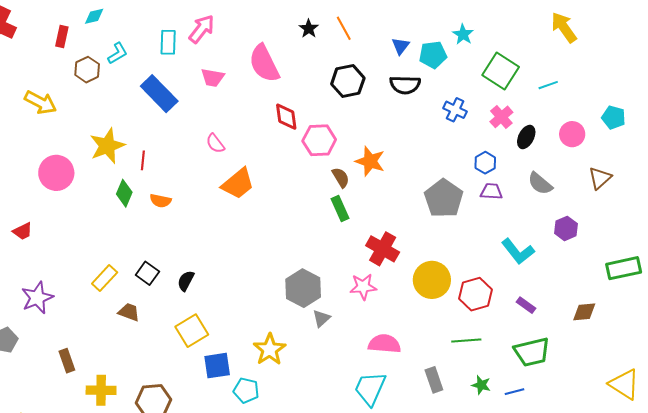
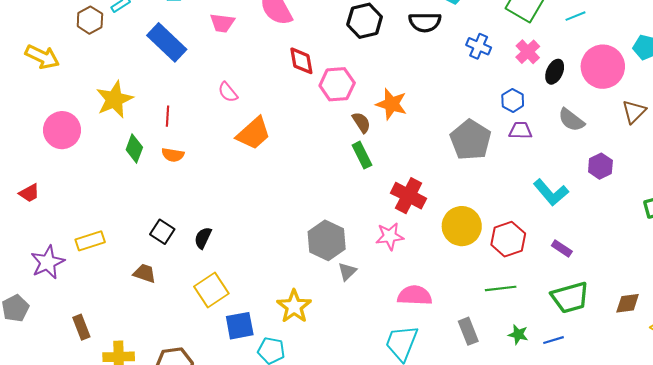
pink circle: (572, 134) -> (603, 67), size x1.6
red line: (143, 160) -> (168, 116), moved
yellow rectangle: (105, 278) -> (90, 241), moved, turned 32
brown diamond: (584, 312) -> (628, 303), moved

